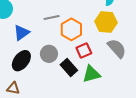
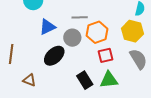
gray circle: (49, 54) -> (72, 38), moved
black ellipse: (21, 61) -> (54, 56), moved
black rectangle: (69, 68) -> (85, 80), moved

